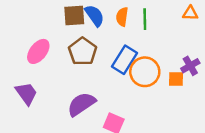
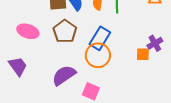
pink ellipse: (38, 51) -> (28, 31), turned 70
orange circle: (145, 72) -> (98, 55), moved

